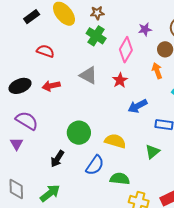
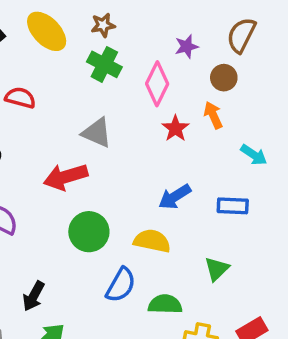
red star: (120, 80) -> (175, 128), moved
red arrow: (51, 86) -> (66, 177), moved, size x1.4
blue arrow: (138, 106) -> (175, 197), moved
green triangle: (152, 152) -> (217, 269), moved
black arrow: (57, 159) -> (34, 296), moved

